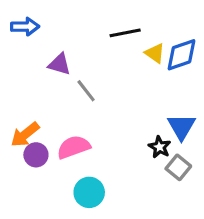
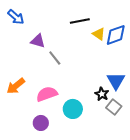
blue arrow: (25, 27) -> (16, 17), turned 42
purple circle: (36, 155) -> (41, 123), moved
cyan circle: (89, 192) -> (73, 109), moved

